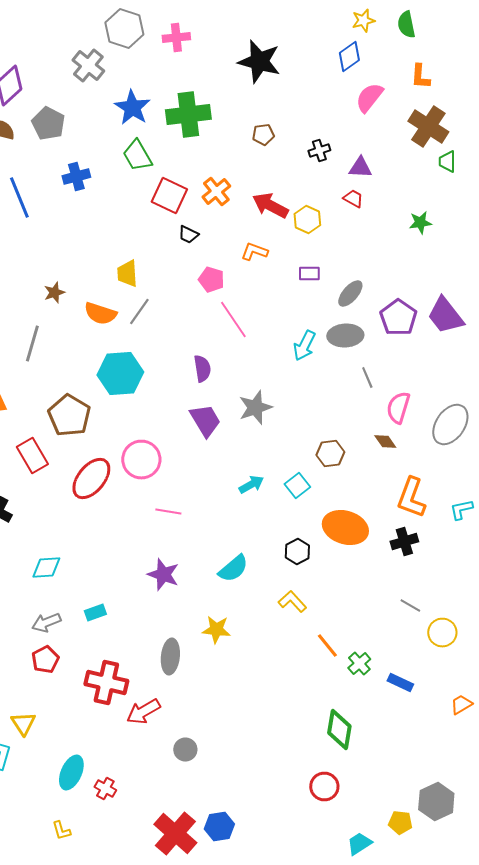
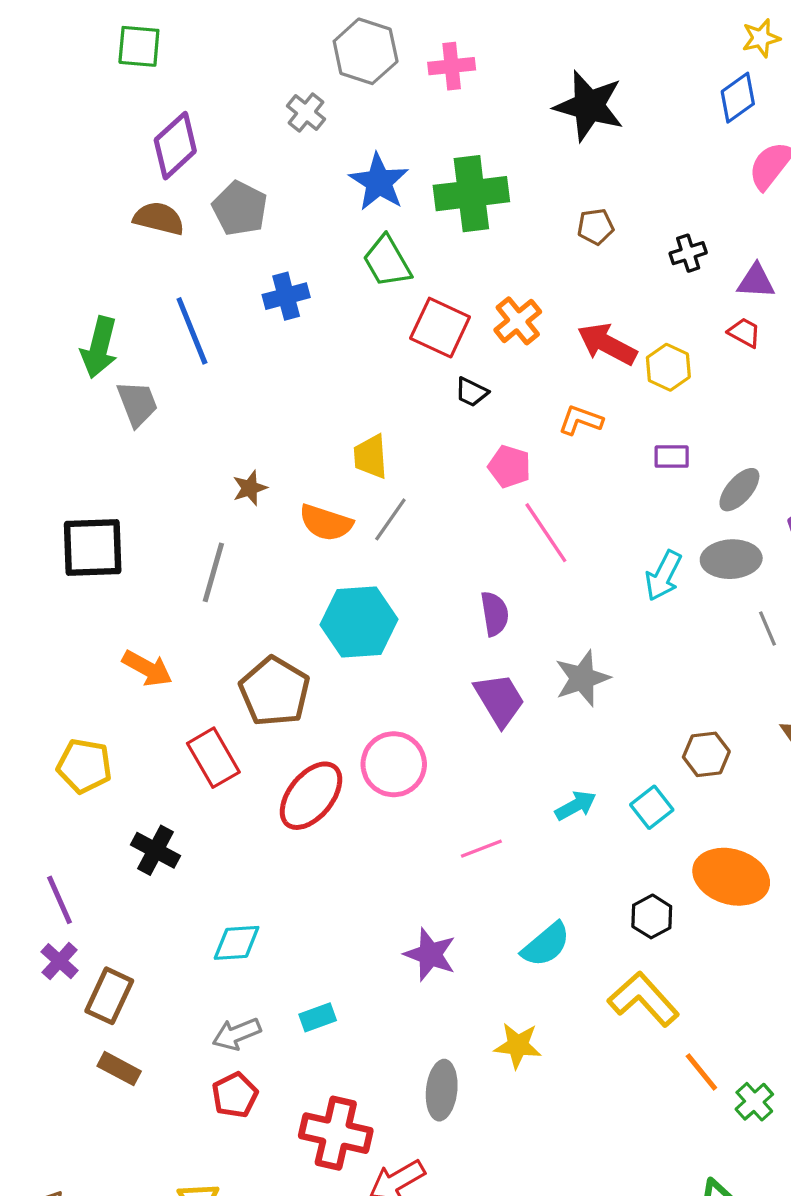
gray cross: (88, 66) -> (306, 112), size x0.7
pink line: (168, 512) -> (481, 849), moved, turned -30
yellow L-shape: (292, 602) -> (643, 999), size x1.5

